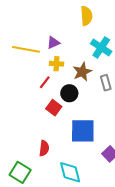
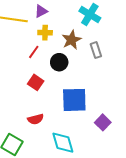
red square: (54, 108) -> (36, 82), moved
red semicircle: (44, 148) -> (36, 119), turned 70

